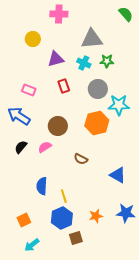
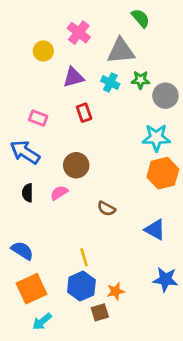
pink cross: (59, 14) -> (79, 33), moved, turned 36
green semicircle: (126, 14) -> (141, 18), moved
gray circle: (98, 89) -> (165, 96), moved
orange hexagon: (97, 123) -> (163, 173), moved
black semicircle: (21, 147) -> (28, 193), turned -40
blue semicircle: (42, 186) -> (22, 251), moved, turned 120
orange star: (96, 216) -> (116, 291), moved
orange square: (24, 220) -> (32, 289), size x1.6

